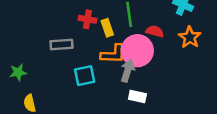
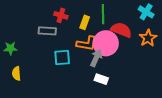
red cross: (87, 19) -> (61, 15), moved
yellow rectangle: (107, 28) -> (85, 22), turned 32
red semicircle: (155, 31) -> (121, 30), size x1.5

